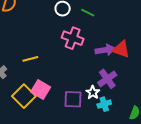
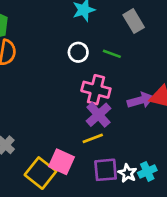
yellow line: (30, 59) -> (93, 138), moved
purple cross: (107, 79) -> (98, 115), moved
white star: (93, 92) -> (127, 173), moved

